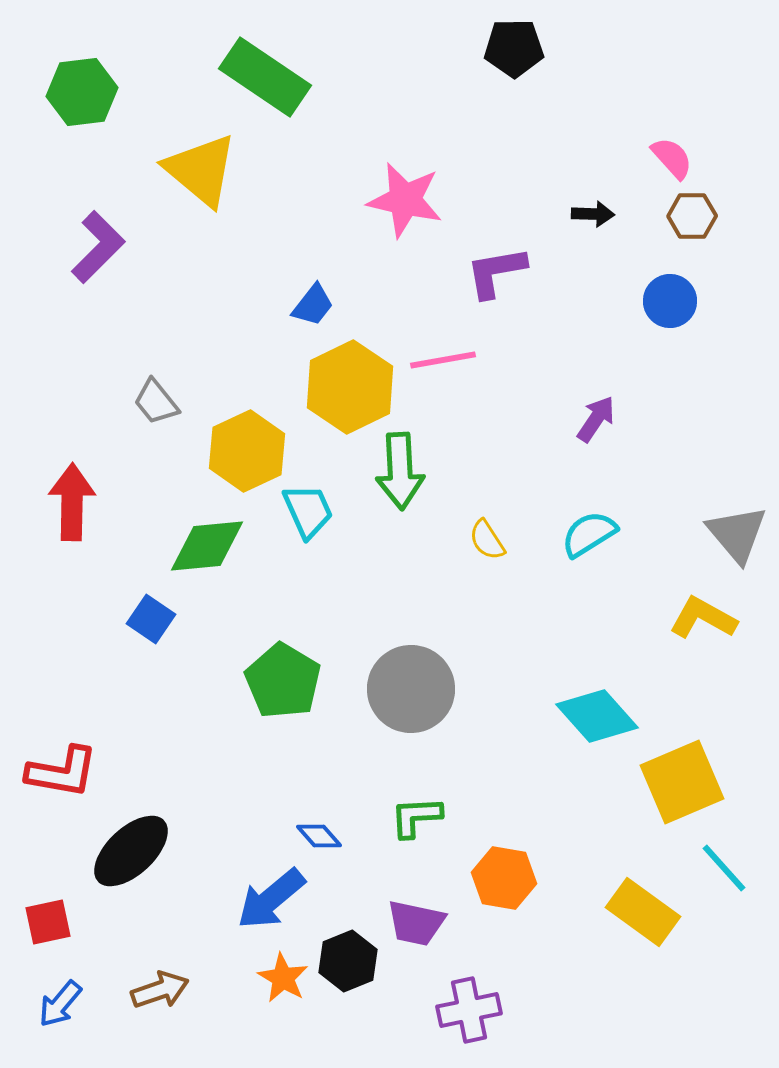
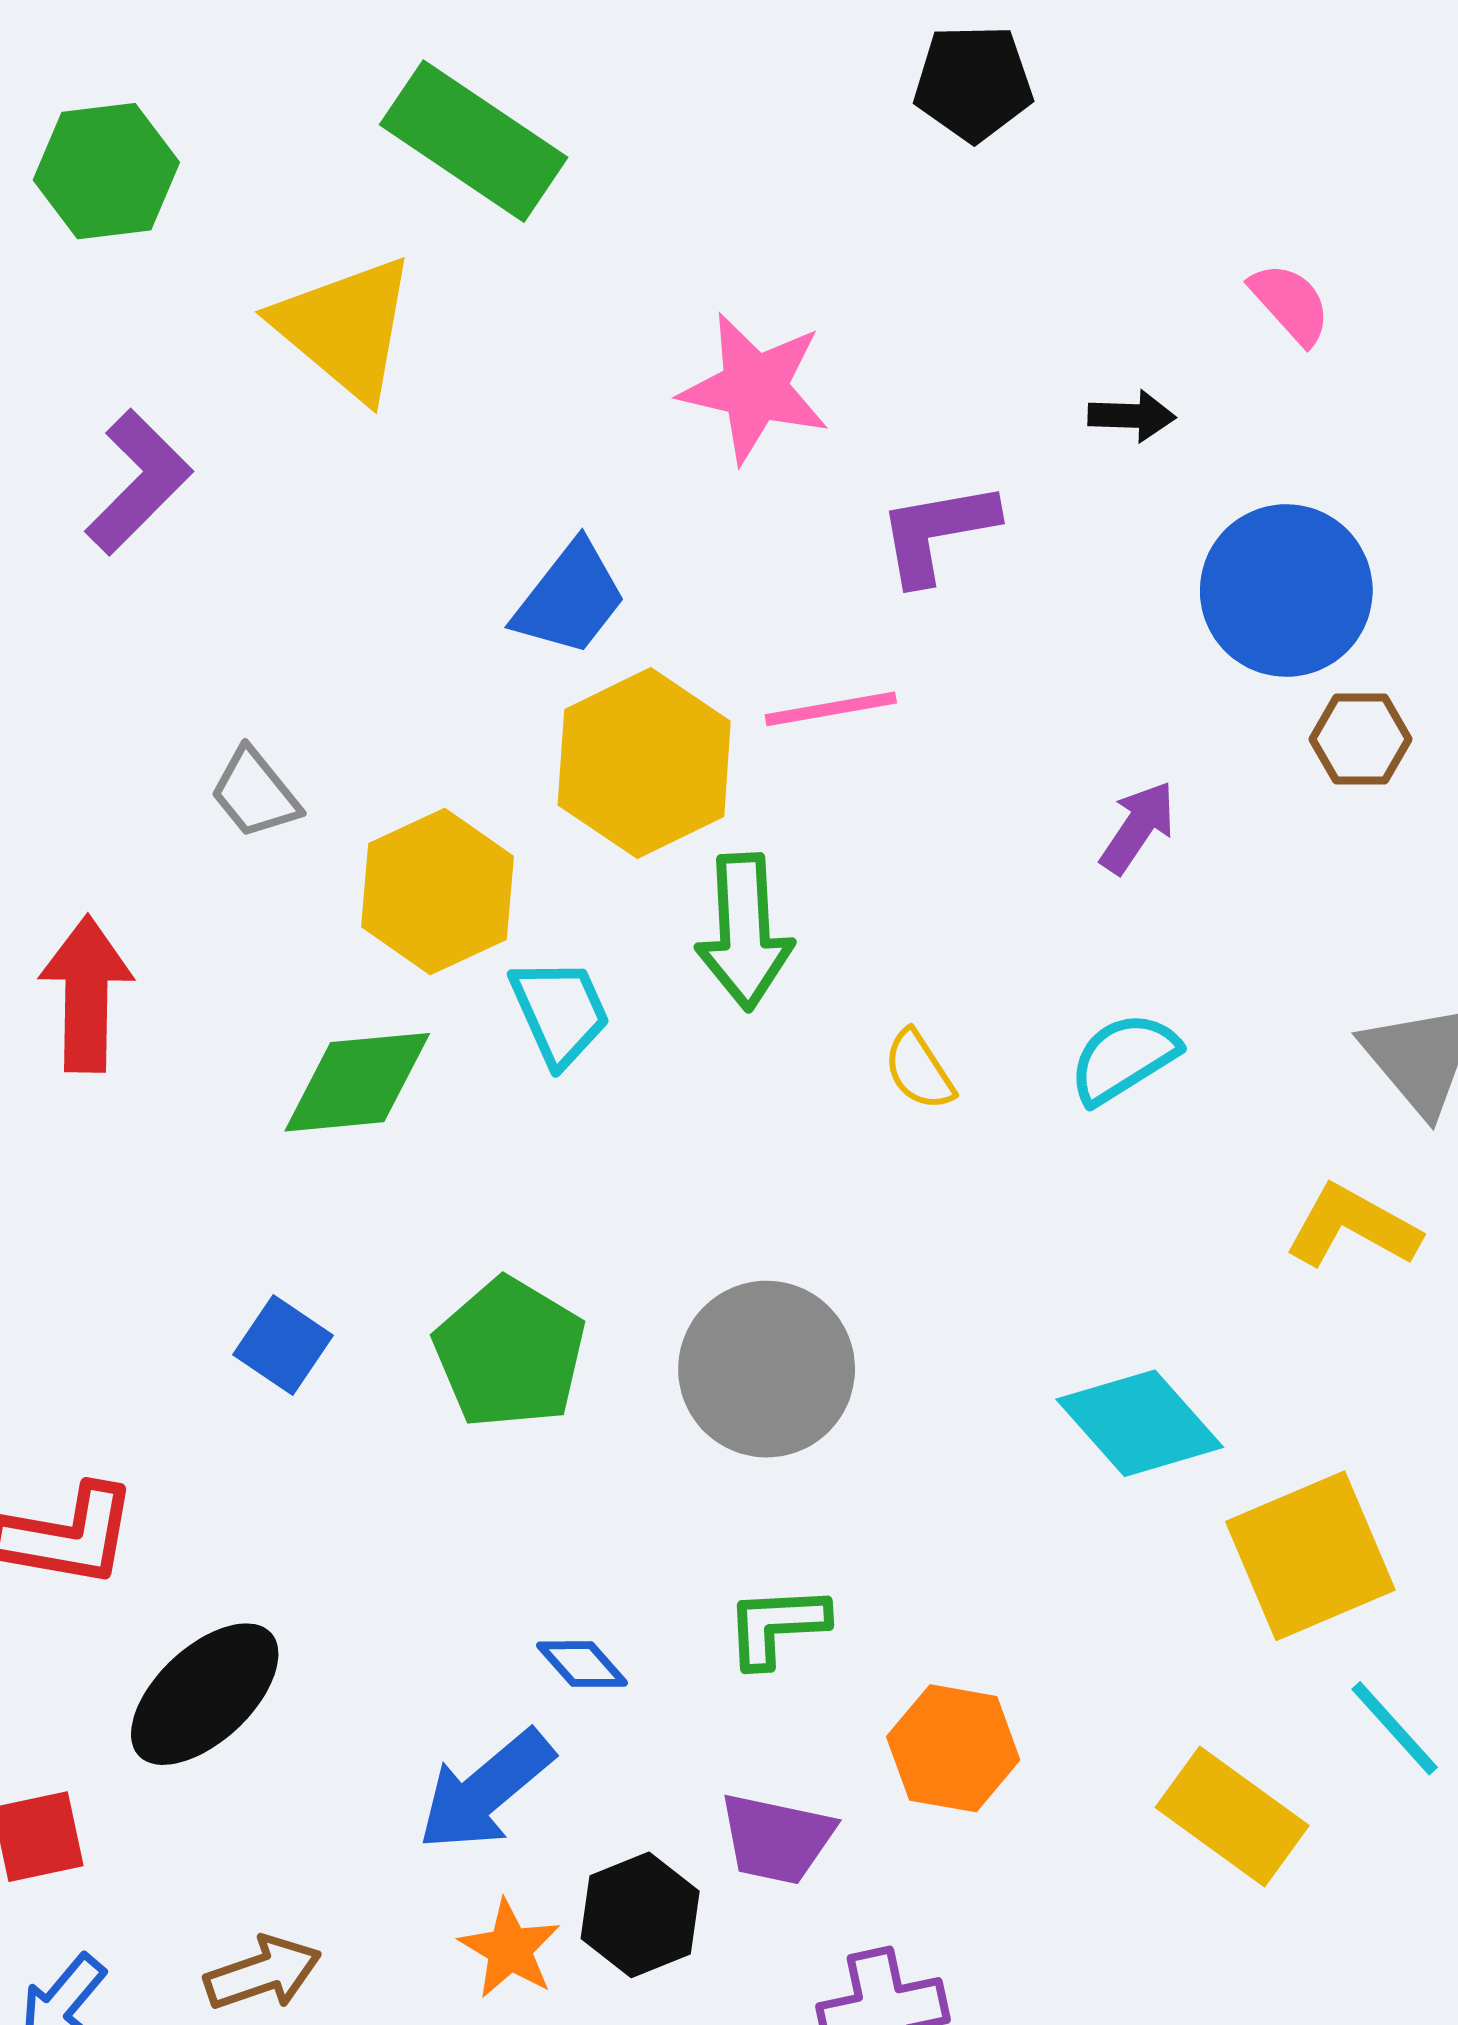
brown hexagon: (692, 216) -> (1361, 739), moved
blue circle: (670, 301) -> (1286, 591), size x1.6
blue trapezoid: (313, 305) -> (570, 599), size x1.4
blue square: (151, 619) -> (283, 1345), moved

